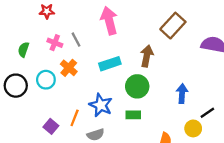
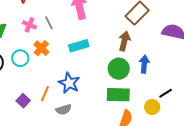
brown arrow: (147, 56) -> (124, 41), moved
green circle: (137, 86) -> (119, 69), moved
blue arrow: (182, 94) -> (144, 64), moved
green rectangle: (133, 115) -> (118, 95), moved, size x1.6

